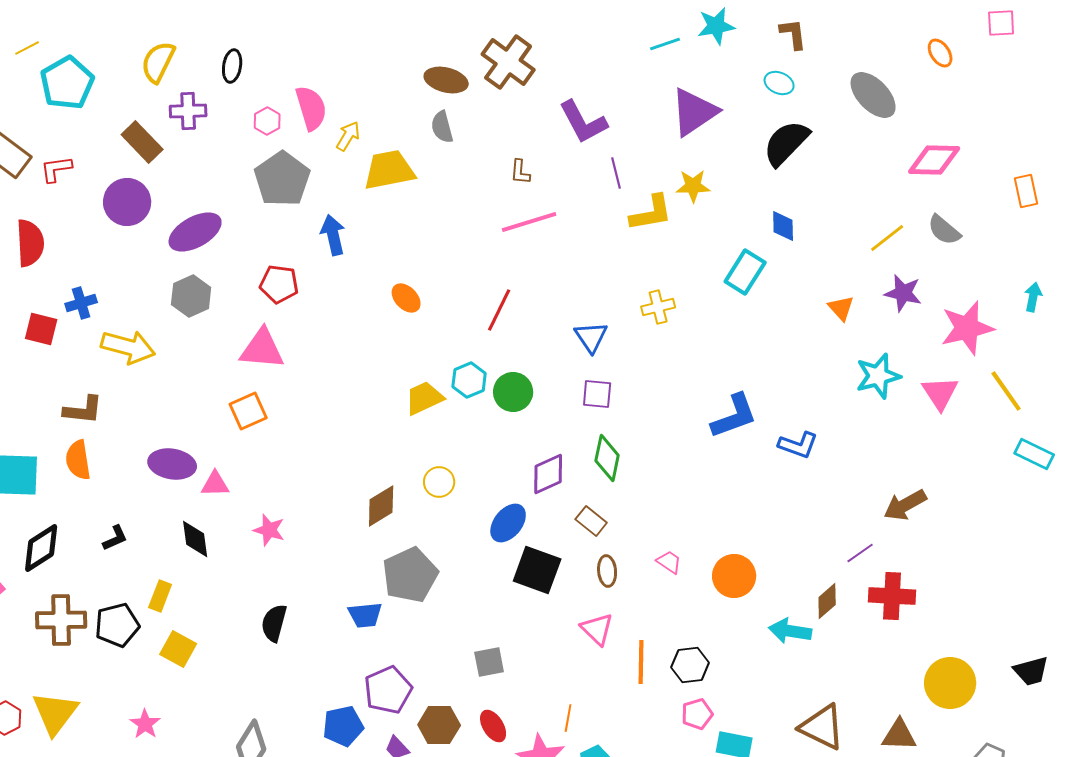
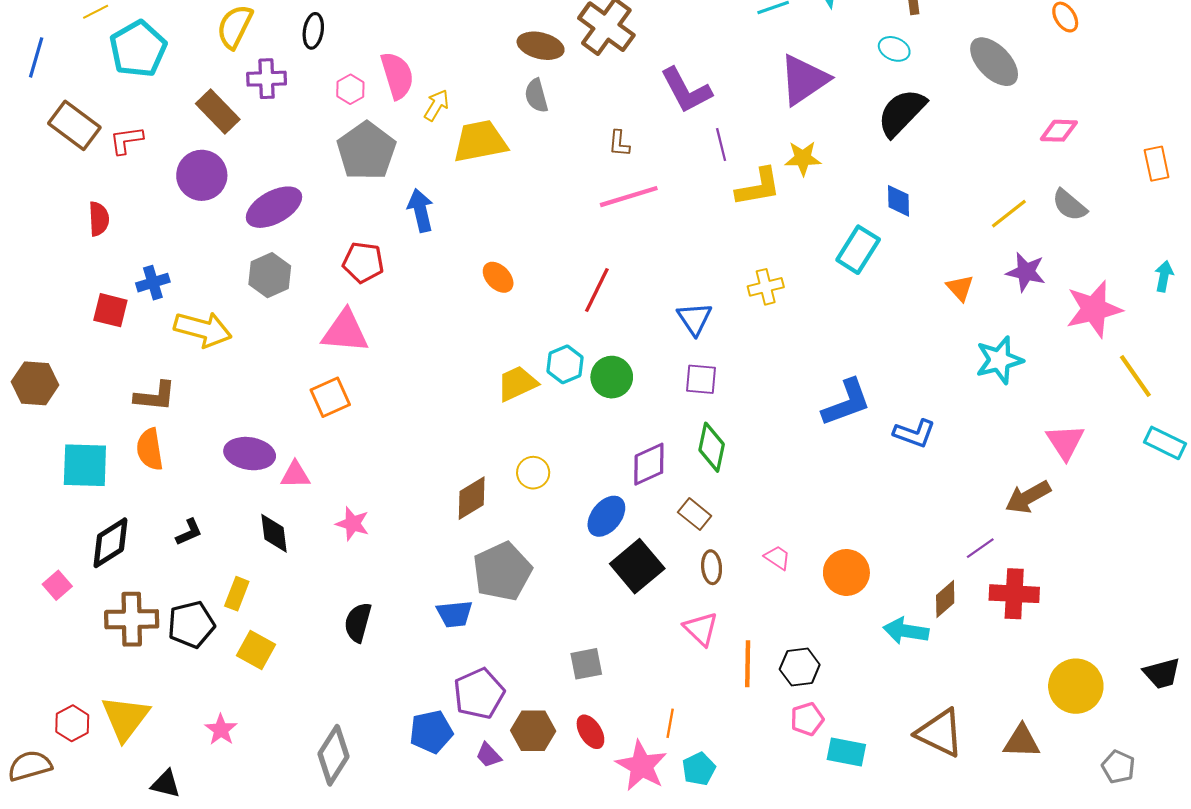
pink diamond: (934, 160) -> (1059, 131), size x0.7
red semicircle: (30, 243) -> (99, 219), size x0.7
pink triangle: (940, 393) -> (1065, 442), moved
black square: (537, 570) -> (637, 566), turned 30

